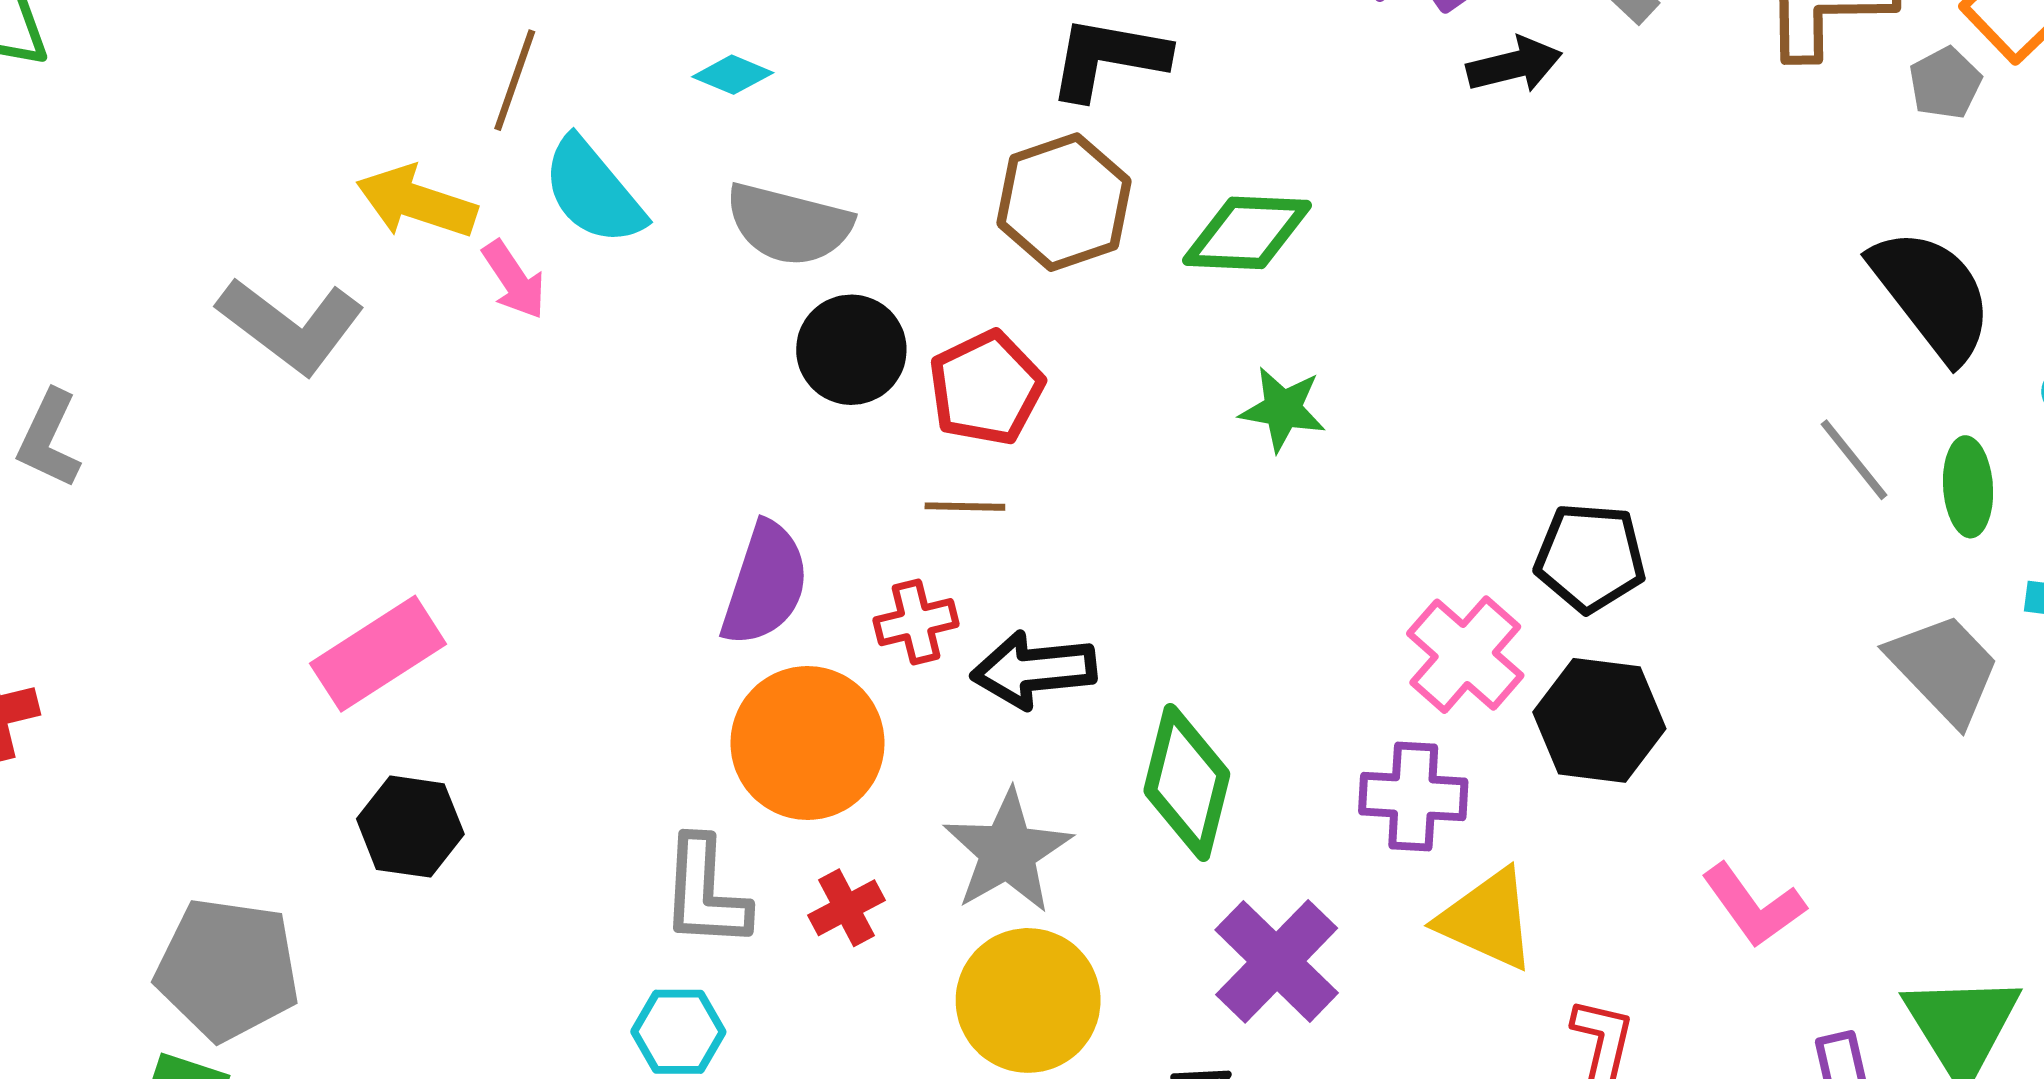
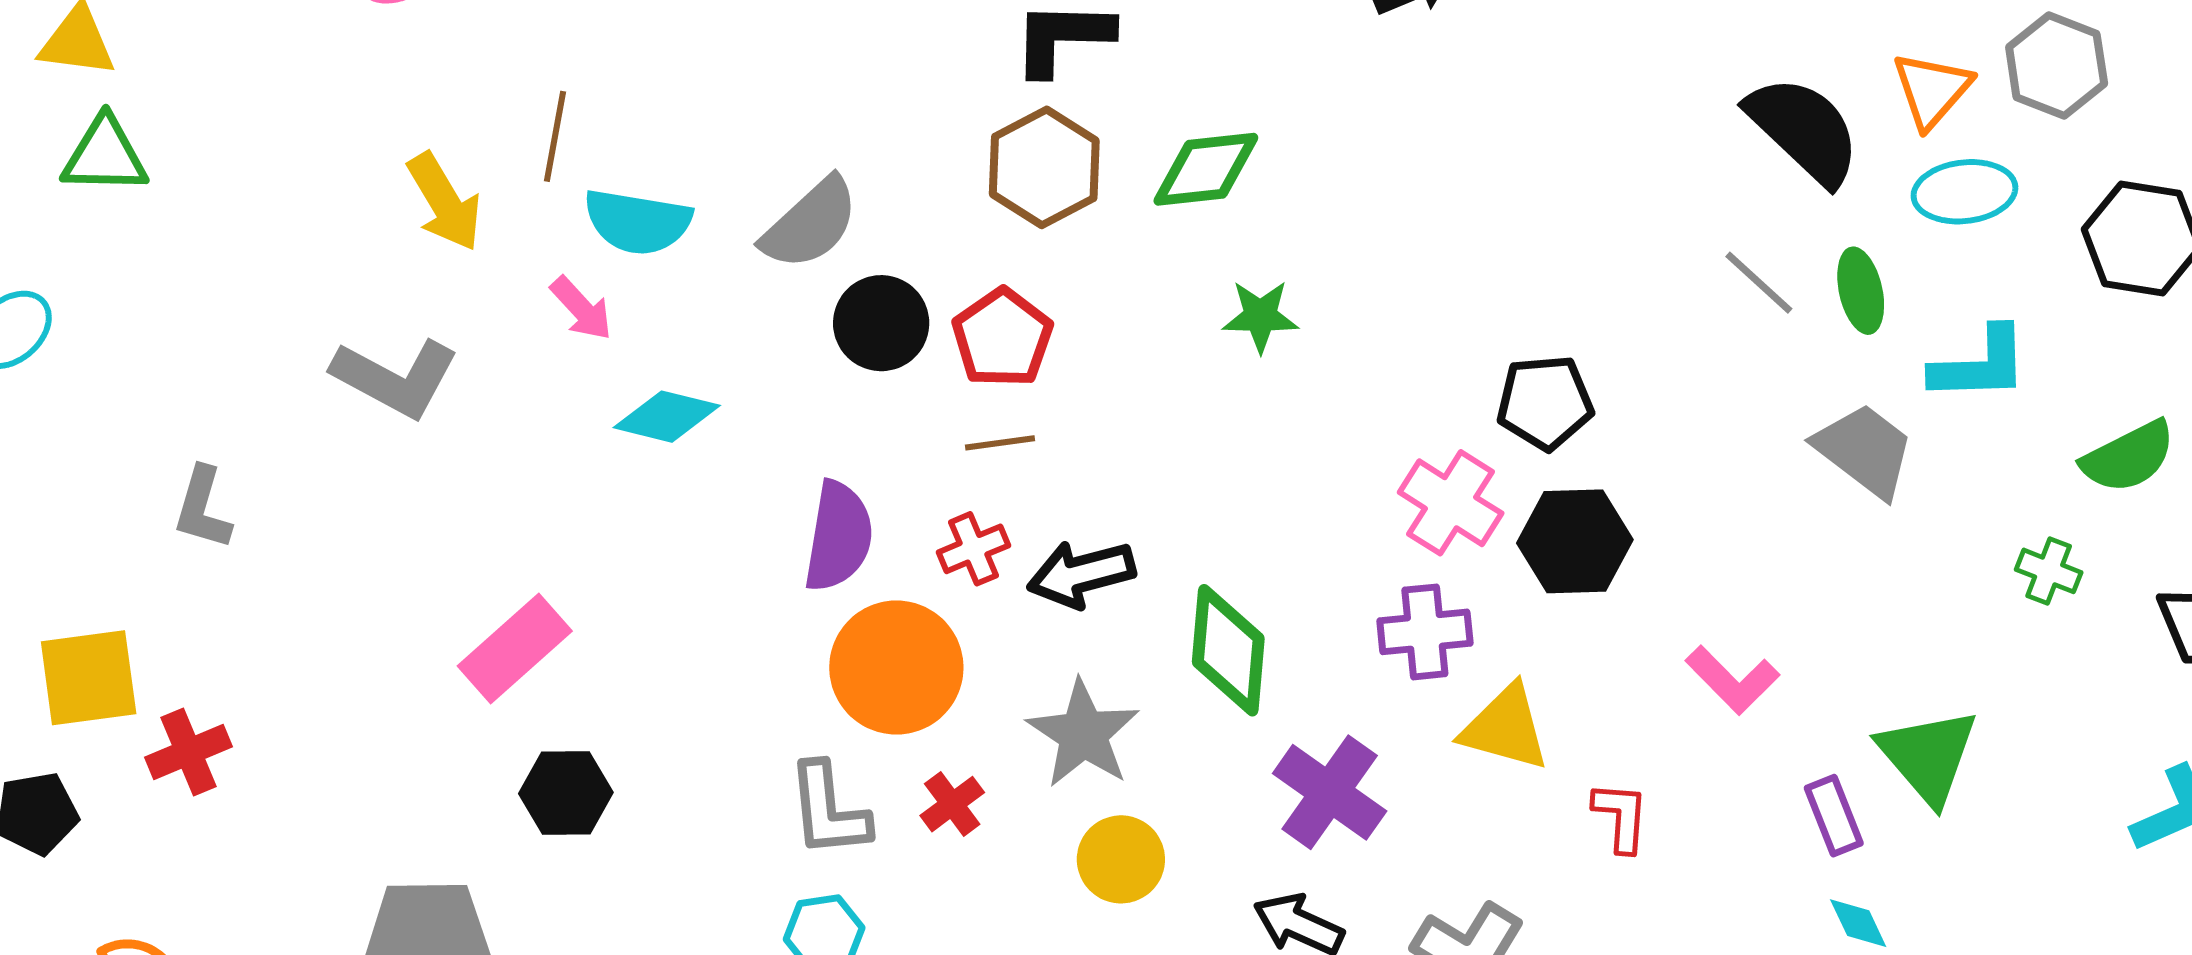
cyan diamond: (733, 75) -> (667, 417), moved, size x1.5
cyan semicircle: (593, 191) -> (638, 222), turned -32
yellow arrow: (417, 202) -> (444, 202), moved, turned -130
gray semicircle: (789, 224) -> (810, 224), turned -48
yellow circle: (1028, 1000) -> (1121, 859), size x0.7

